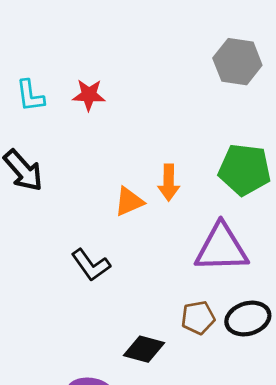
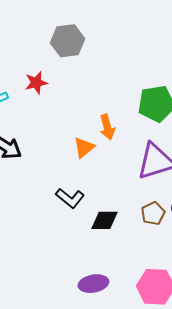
gray hexagon: (237, 62) -> (68, 41), moved
black diamond: (144, 349) -> (105, 220), moved

